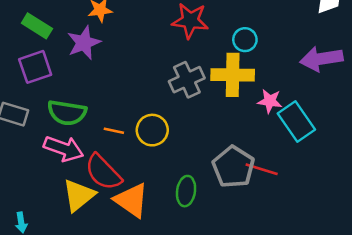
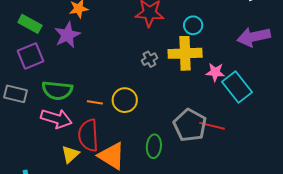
gray cross: (187, 80) -> (149, 59), size x0.6
red semicircle: (103, 172) -> (88, 135), turned 44
yellow triangle: (79, 195) -> (70, 154), size x0.7

